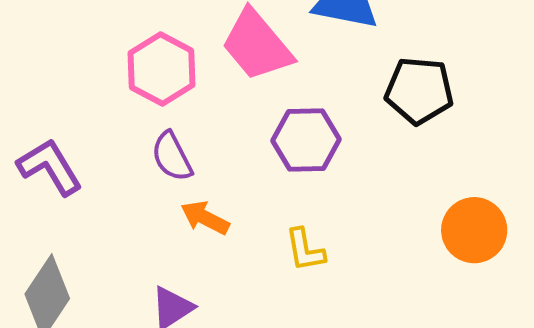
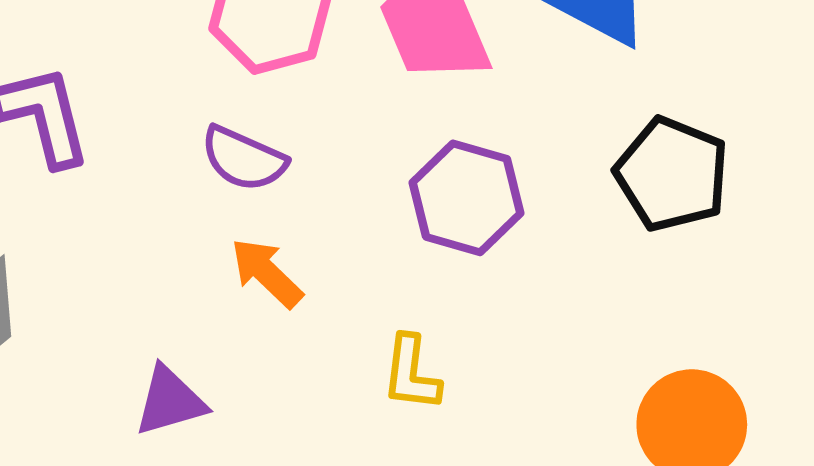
purple semicircle: (172, 157) -> (244, 159), turned -56

